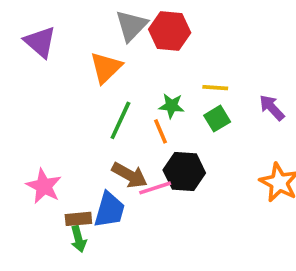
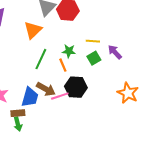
purple arrow: (272, 108) -> (115, 52), moved
blue trapezoid: (109, 210) -> (30, 97), moved

